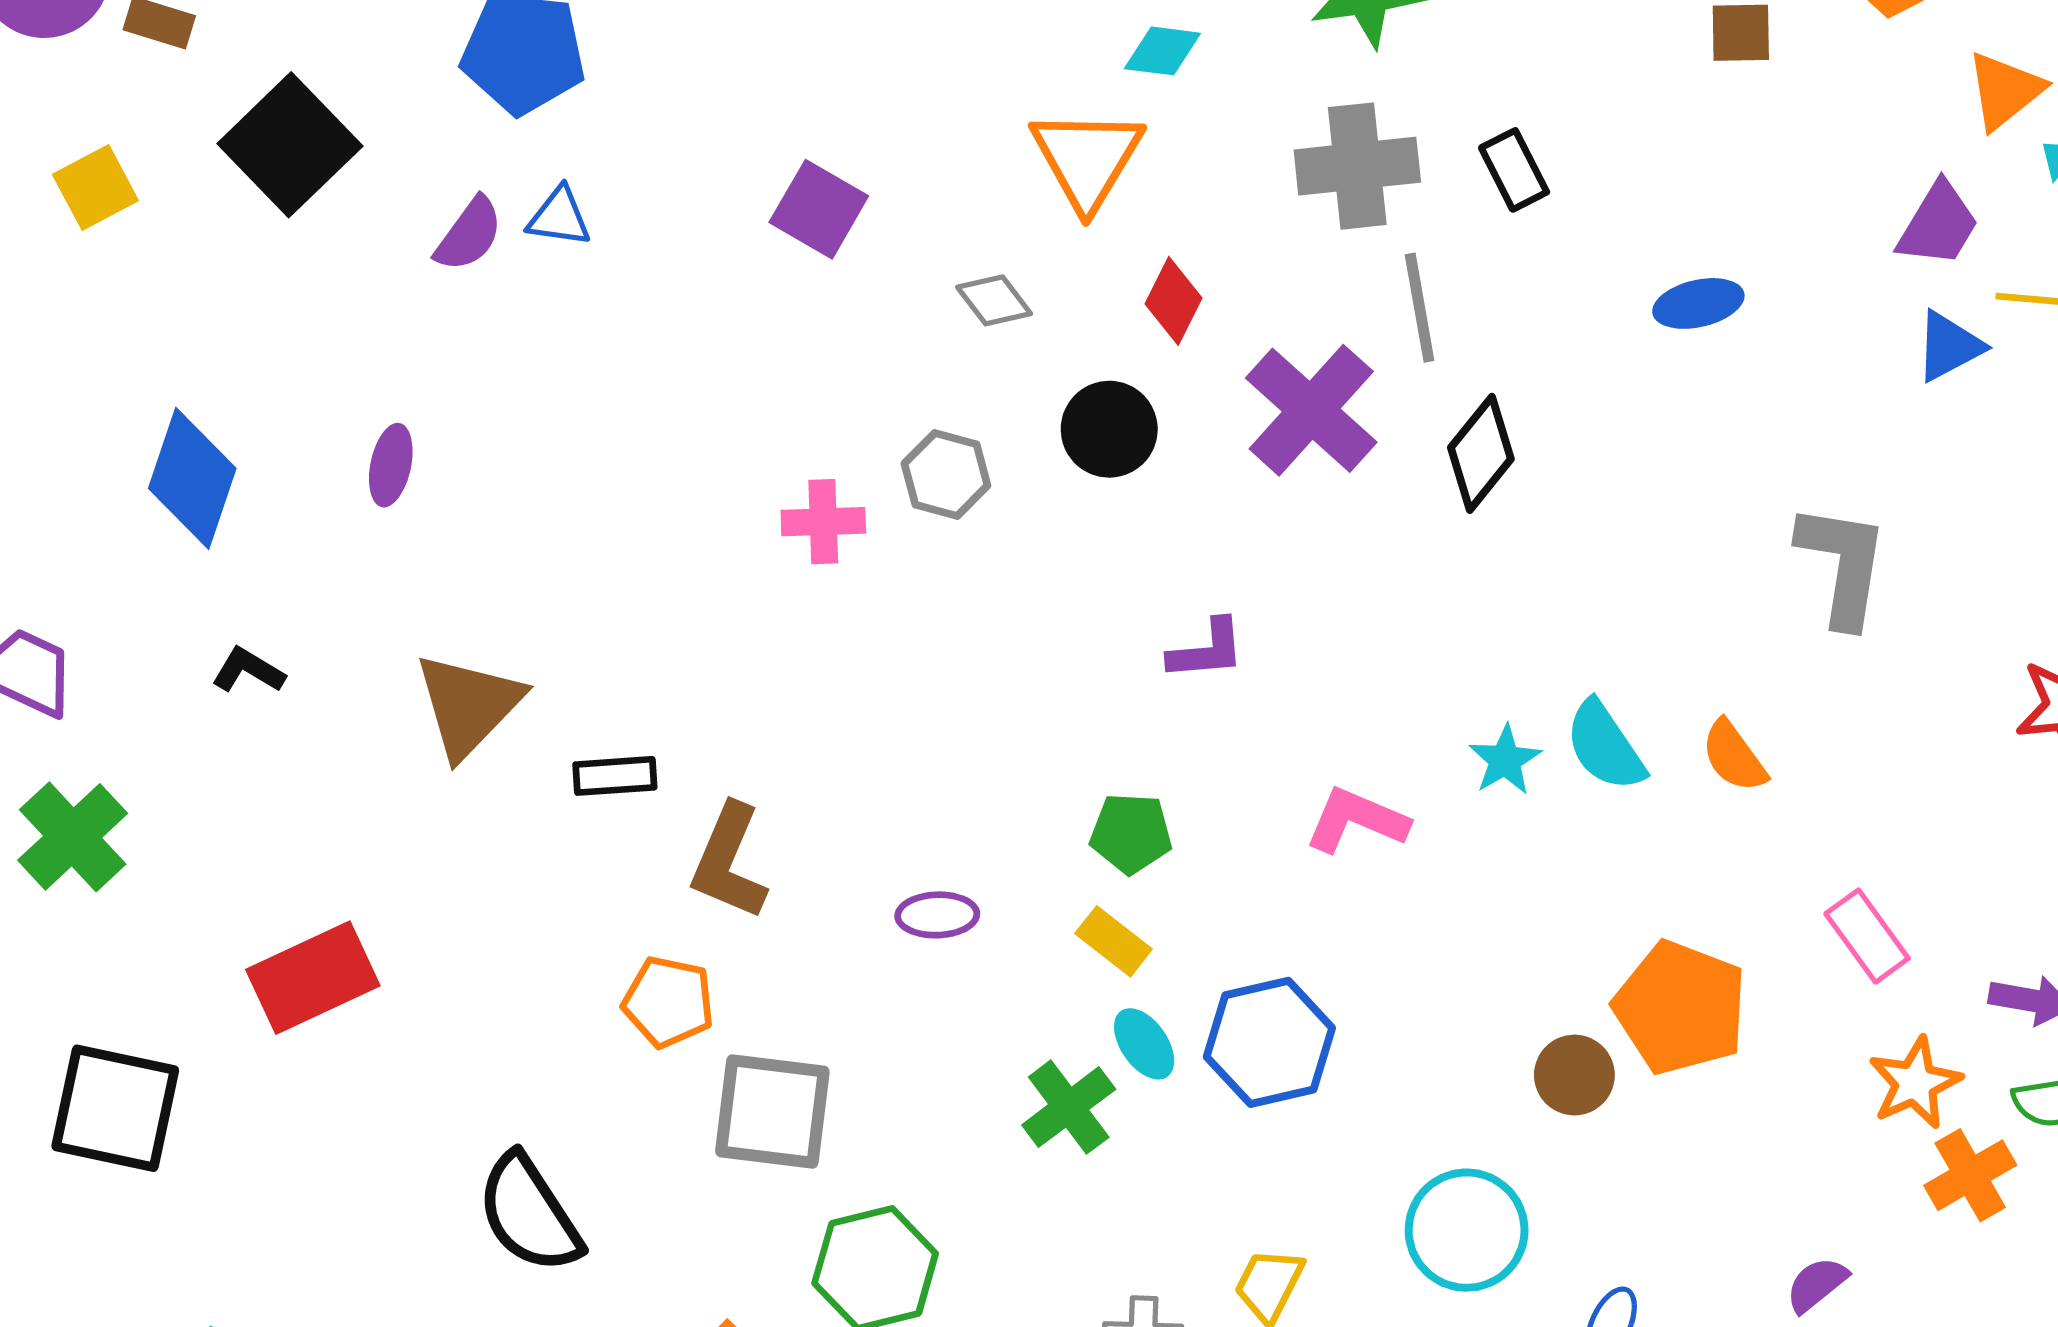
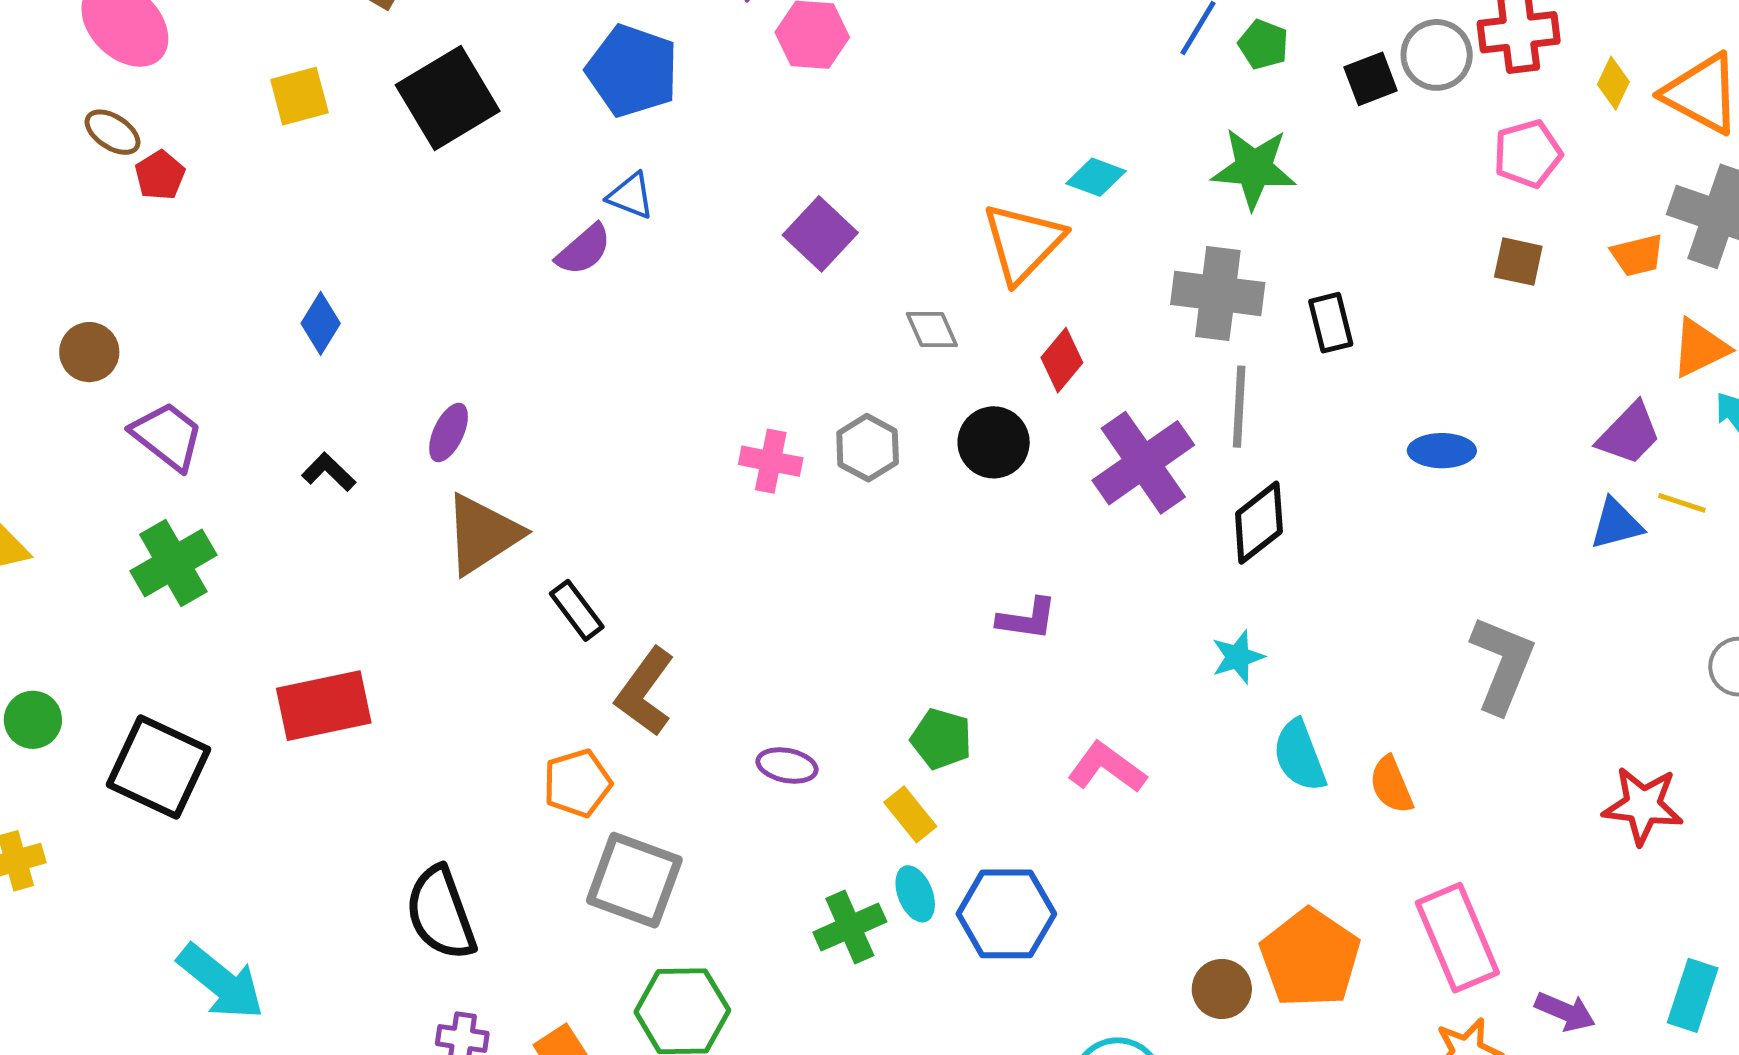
purple semicircle: (469, 234) -> (584, 250), moved
purple ellipse: (391, 465) -> (449, 432), moved
blue diamond: (192, 478) -> (321, 323), size x0.6
cyan star: (1505, 760) -> (1238, 657), moved
black rectangle: (615, 776) -> (577, 610), turned 44
pink rectangle: (1867, 936) -> (1457, 938), size x1.5
orange pentagon: (668, 1002) -> (577, 783), turned 30

